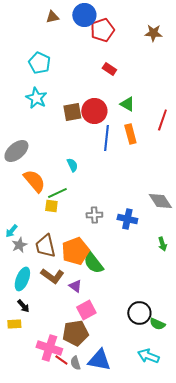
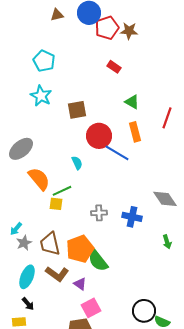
brown star: (153, 33) -> (129, 31), moved
red circle: (94, 111) -> (99, 136), moved
blue line: (106, 138) -> (117, 153), moved, turned -65

